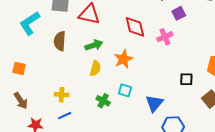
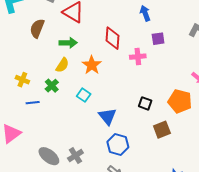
orange star: (123, 59) -> (92, 65), turned -30
green cross: (103, 101) -> (52, 86), moved
blue triangle: (154, 103) -> (107, 116), turned -36
blue line: (65, 116) -> (33, 103), moved

